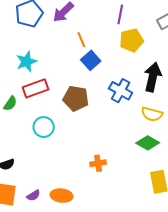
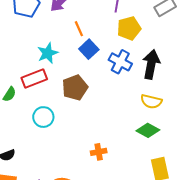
cyan star: (26, 62) -> (48, 53), moved
blue cross: (121, 91) -> (120, 62), moved
brown pentagon: (76, 98) -> (75, 88), turned -30

